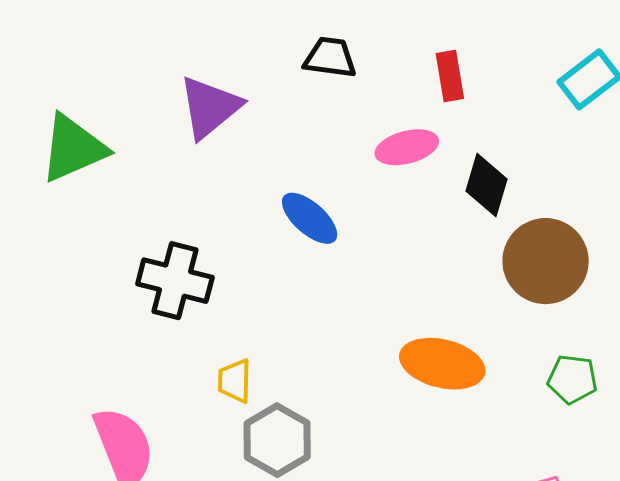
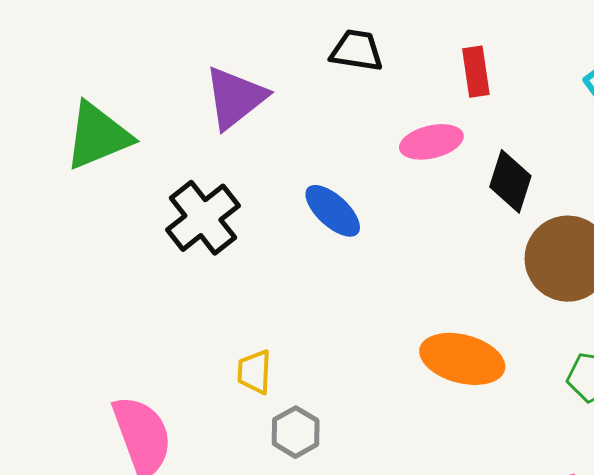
black cross: (175, 281) -> (203, 218), moved, turned 36
gray hexagon: (277, 440) -> (296, 432), size x0.7

